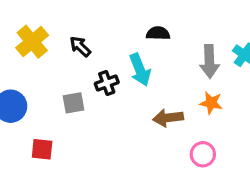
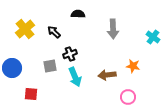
black semicircle: (158, 33) -> (78, 14), moved
gray arrow: (209, 61) -> (113, 29), moved
cyan arrow: (140, 70) -> (75, 77), moved

